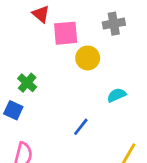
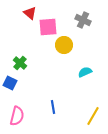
gray cross: (114, 24) -> (83, 20), turned 35
blue line: (81, 127) -> (53, 107), moved, turned -48

